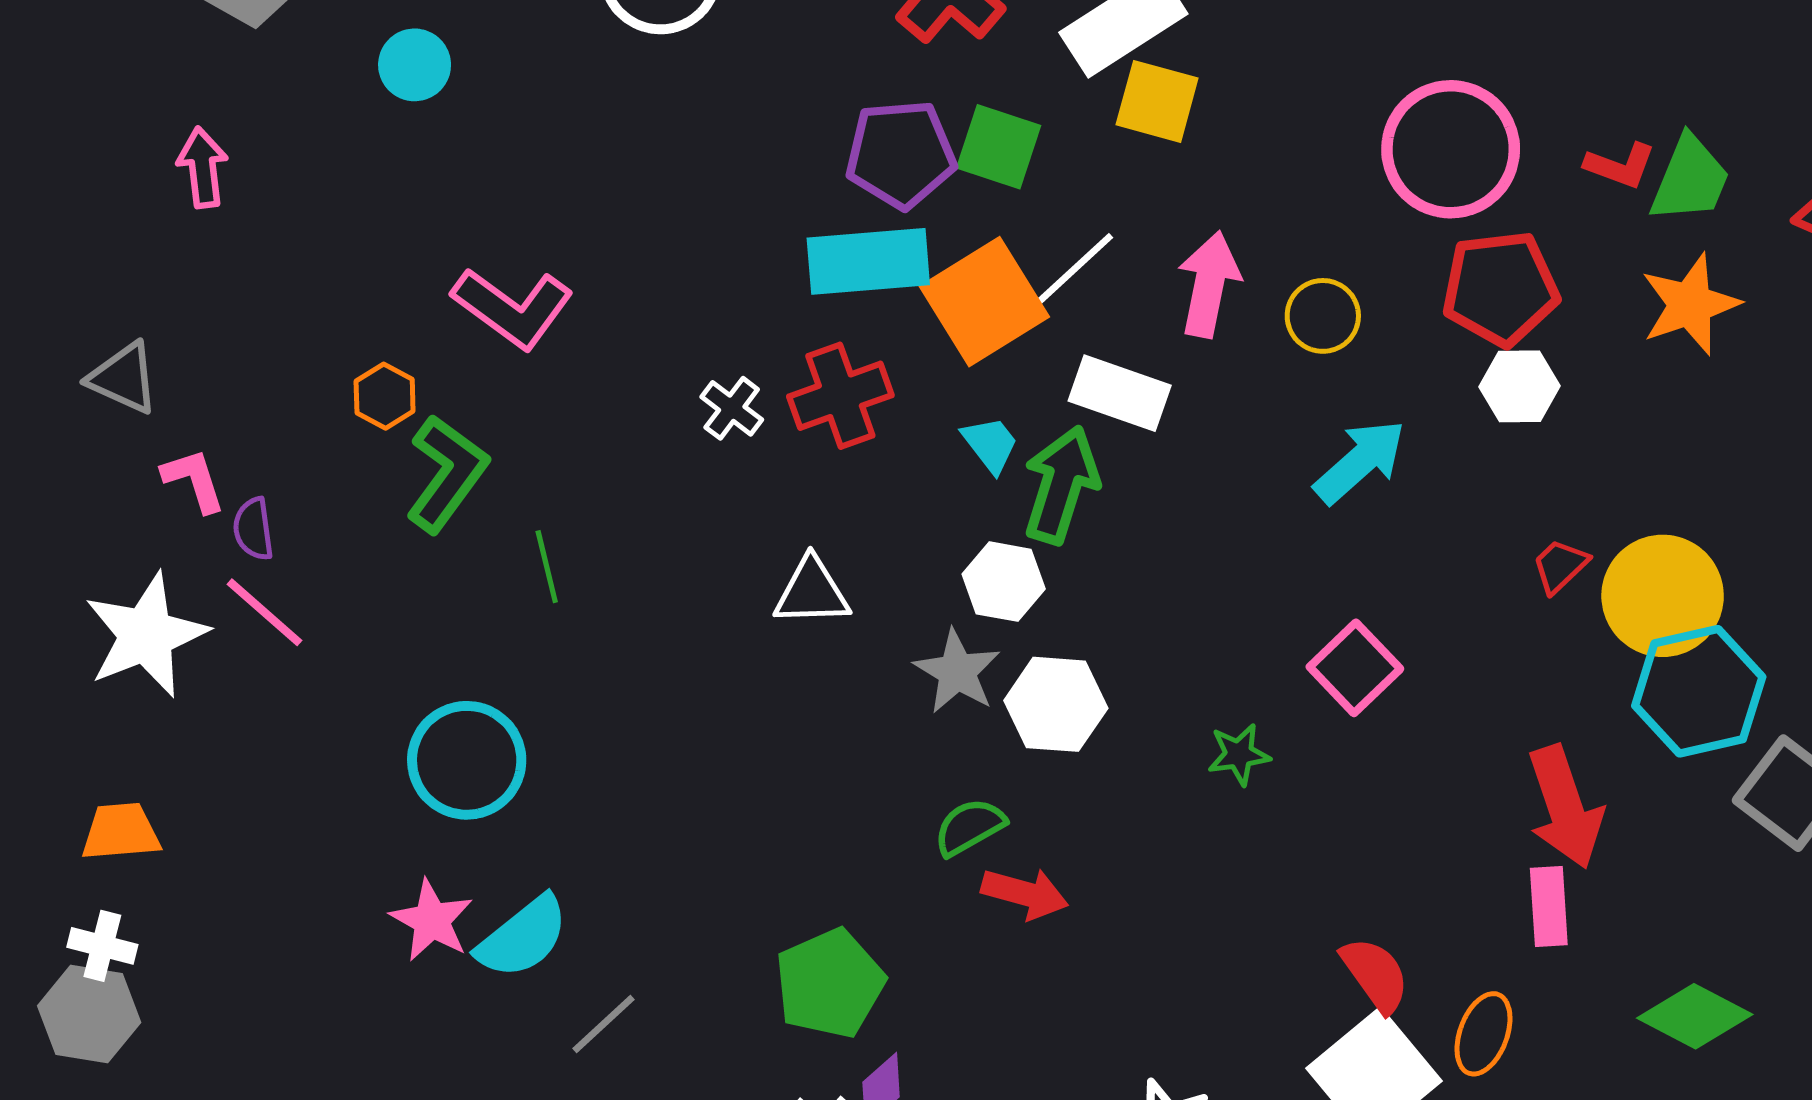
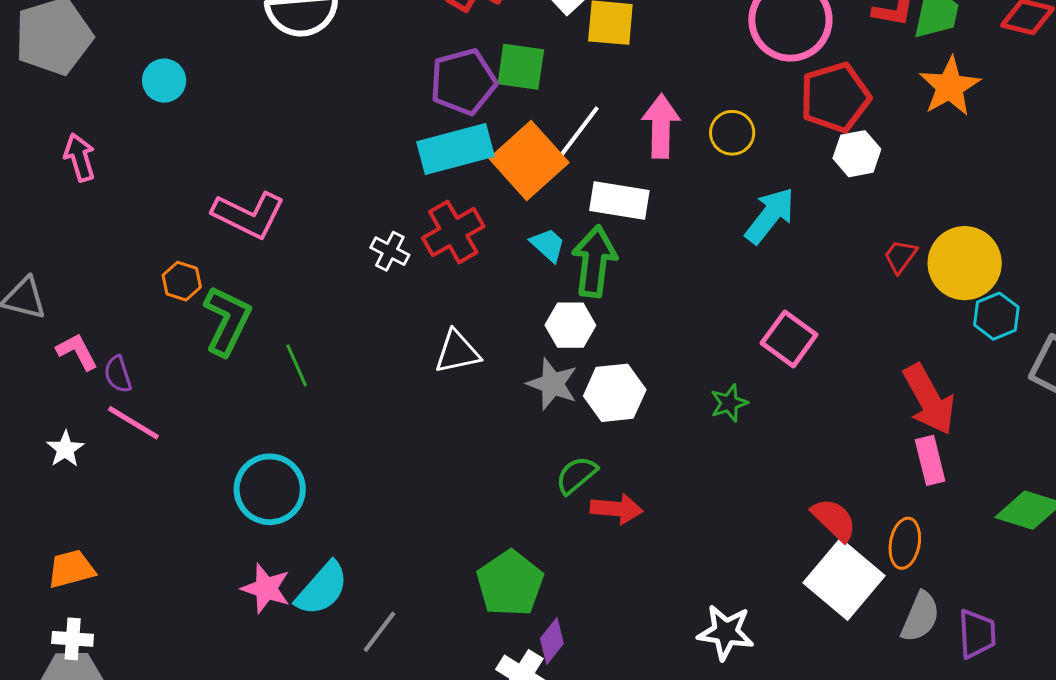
pink arrow: (203, 168) -> (80, 157), moved
white star: (146, 635) -> (65, 449), size x0.5
cyan hexagon: (1699, 691) -> (996, 316), size x0.6

